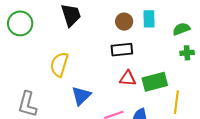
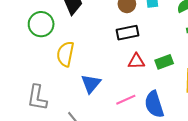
green circle: (20, 23) -> (41, 24), moved
green rectangle: (155, 82) -> (164, 62), size x0.7

